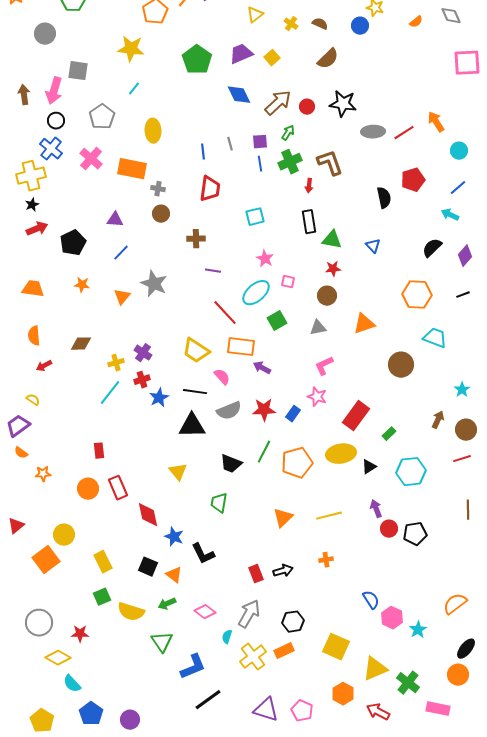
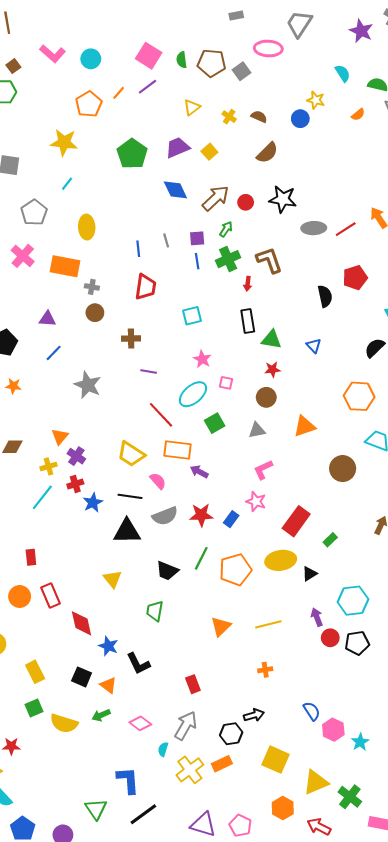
orange triangle: (122, 297) -> (60, 437), moved
cyan hexagon: (411, 472) -> (353, 601), moved
black arrow: (283, 571) -> (254, 715), moved
green triangle: (162, 642) -> (96, 809), moved
blue L-shape: (193, 667) -> (128, 780), turned -72

